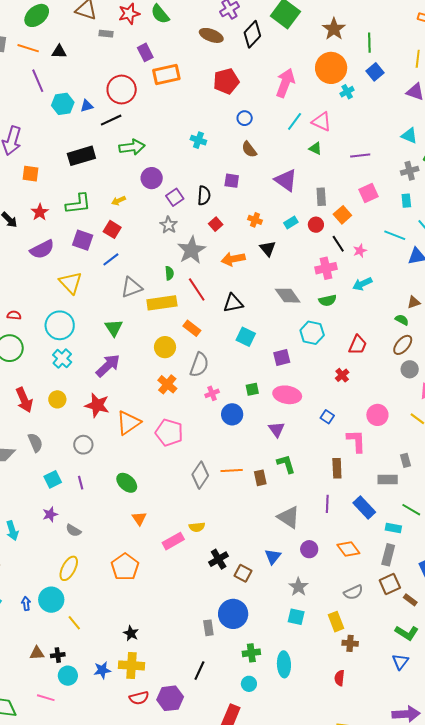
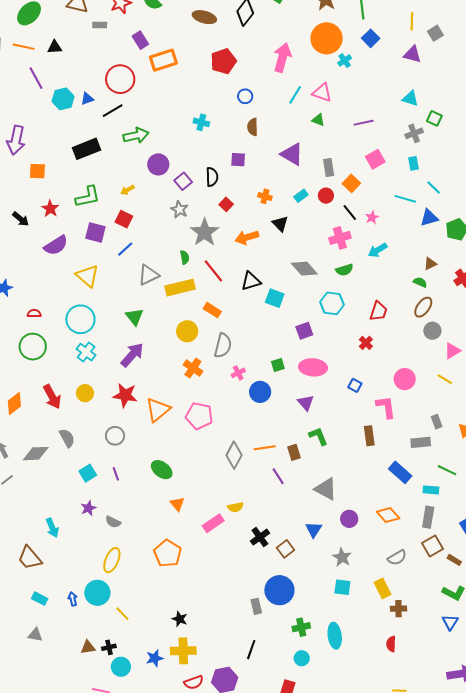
brown semicircle: (249, 149) -> (253, 127), turned 42
cyan square: (246, 337) -> (275, 298), moved
purple line: (327, 504) -> (278, 476), moved, turned -30
brown square: (243, 573) -> (286, 549), turned 30

